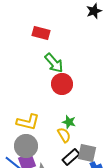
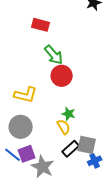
yellow L-shape: (28, 122) -> (26, 95), moved
gray circle: (26, 146) -> (21, 127), moved

